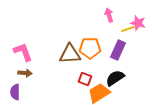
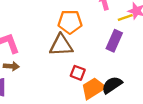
orange pentagon: (90, 48) -> (70, 22), moved
black semicircle: (115, 78) -> (112, 85), moved

